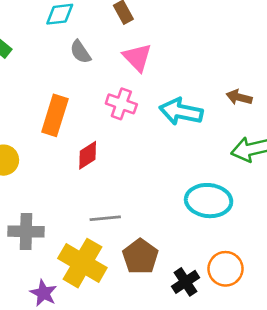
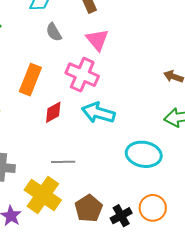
pink cross: (121, 104) -> (82, 75), size x1.4
cyan arrow: (181, 112) -> (98, 113), moved
brown pentagon: (140, 257) -> (89, 208), moved

